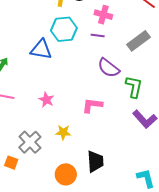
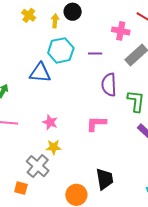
pink cross: (103, 15) -> (121, 31), moved
purple semicircle: (109, 68) -> (109, 85), turned 55
yellow star: (63, 132) -> (54, 147), moved

